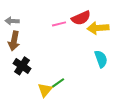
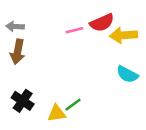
cyan semicircle: (101, 59) -> (127, 74), turned 138
black cross: (22, 66) -> (23, 101), moved
yellow triangle: (45, 90) -> (57, 113), turned 42

